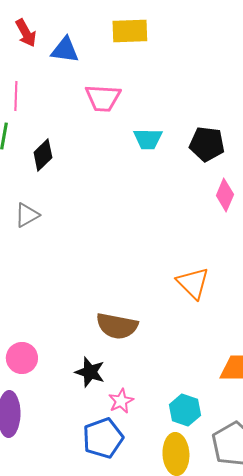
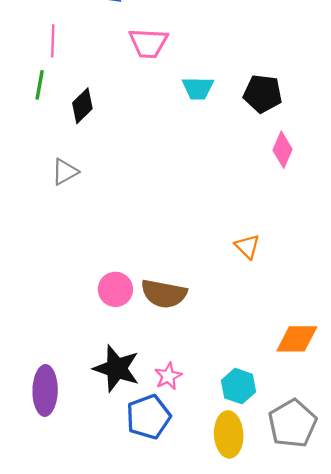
orange triangle: (193, 283) -> (247, 246), size x0.7
pink circle: (22, 358) -> (115, 289), moved
black star: (90, 372) -> (117, 368), moved, size x1.4

